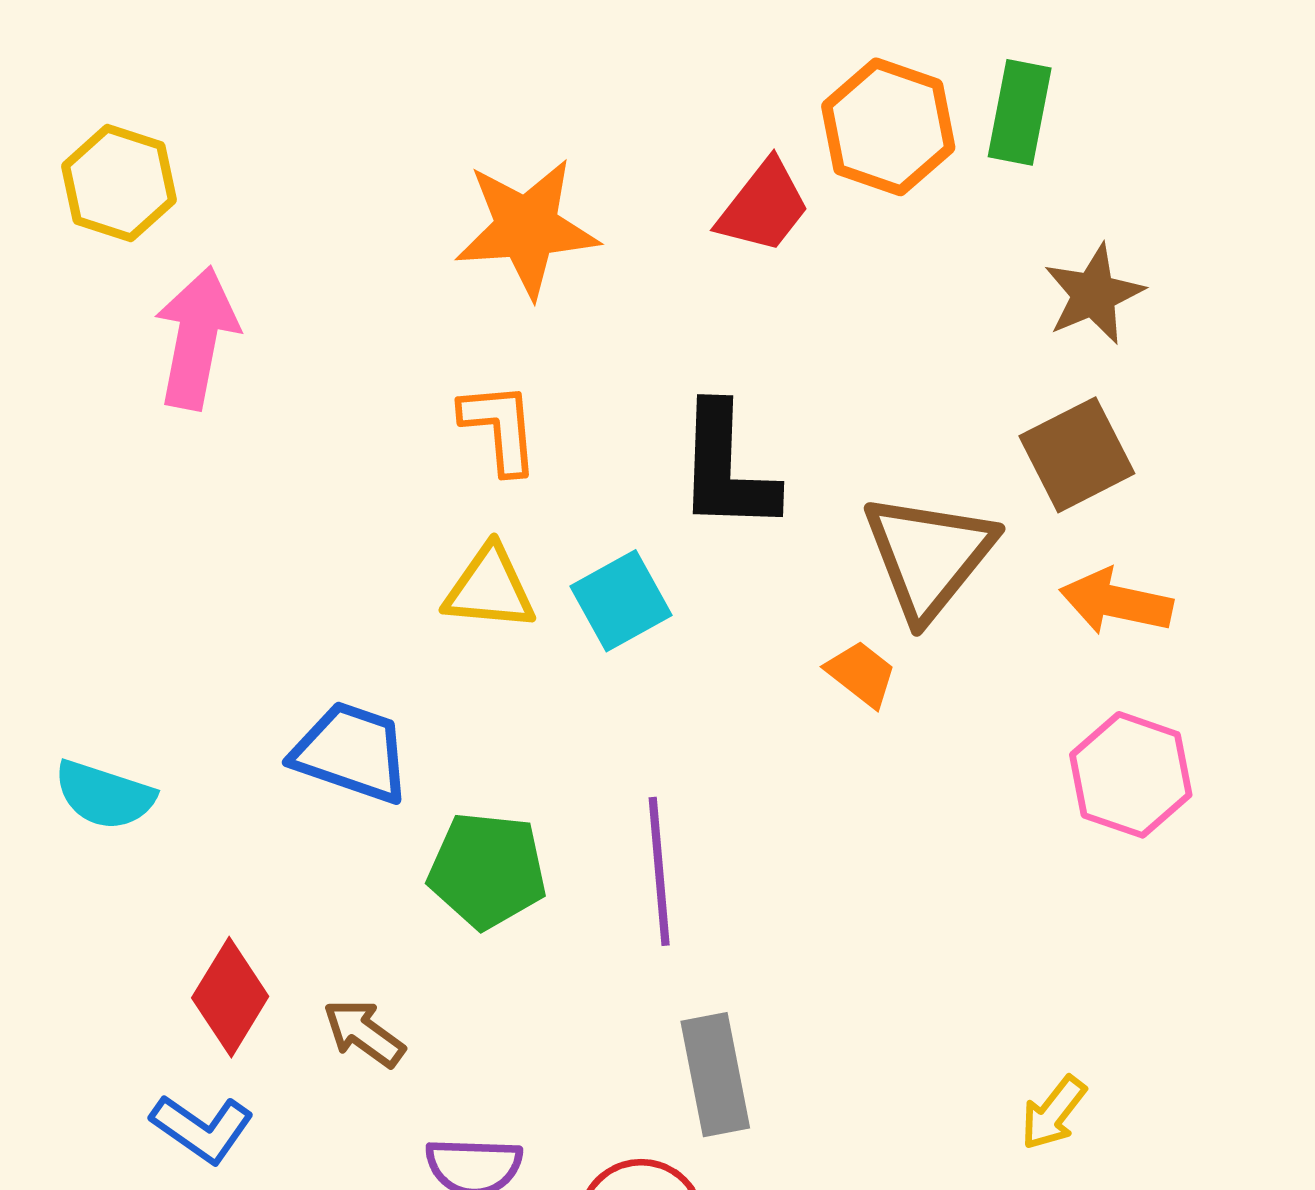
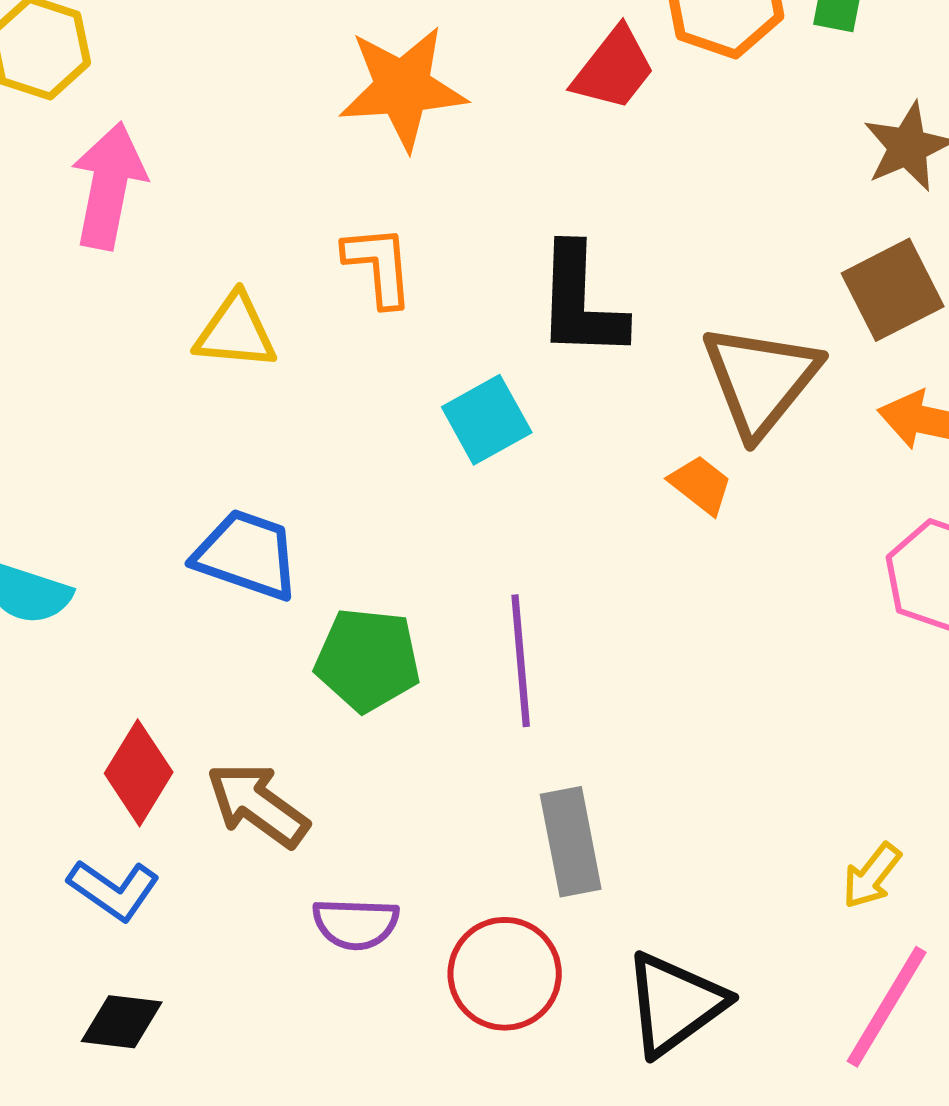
yellow triangle: (490, 588) -> (236, 332), moved
brown arrow: (364, 1033) -> (258, 805), size x1.4

